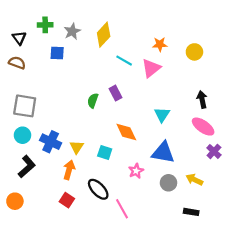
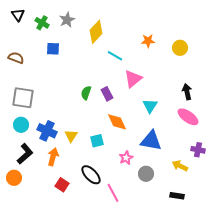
green cross: (45, 25) -> (42, 23), turned 32
gray star: (72, 31) -> (67, 20), moved
black triangle: (19, 38) -> (18, 15), moved
pink triangle: (151, 68) -> (133, 79), moved
purple rectangle: (116, 93) -> (107, 94), moved
purple cross: (214, 151) -> (198, 150), moved, turned -32
cyan square: (105, 153) -> (97, 141), turned -32
orange arrow: (69, 170) -> (53, 157), moved
gray circle: (168, 183) -> (146, 174), moved
orange circle: (15, 201) -> (14, 178), moved

